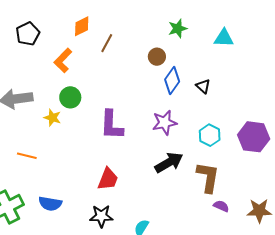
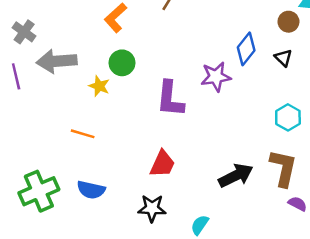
brown circle: (157, 57) -> (288, 22), moved
purple star: (164, 123) -> (216, 77), moved
orange line: (27, 156) -> (83, 134), moved
black arrow: (169, 163) -> (236, 176), moved

